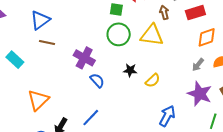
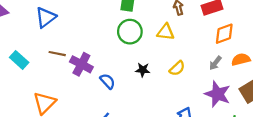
yellow triangle: (152, 35) -> (166, 32), size x0.7
brown line: (47, 42) -> (57, 54), moved
purple cross: (84, 58) -> (81, 64), moved
yellow semicircle: (153, 81) -> (177, 68), moved

